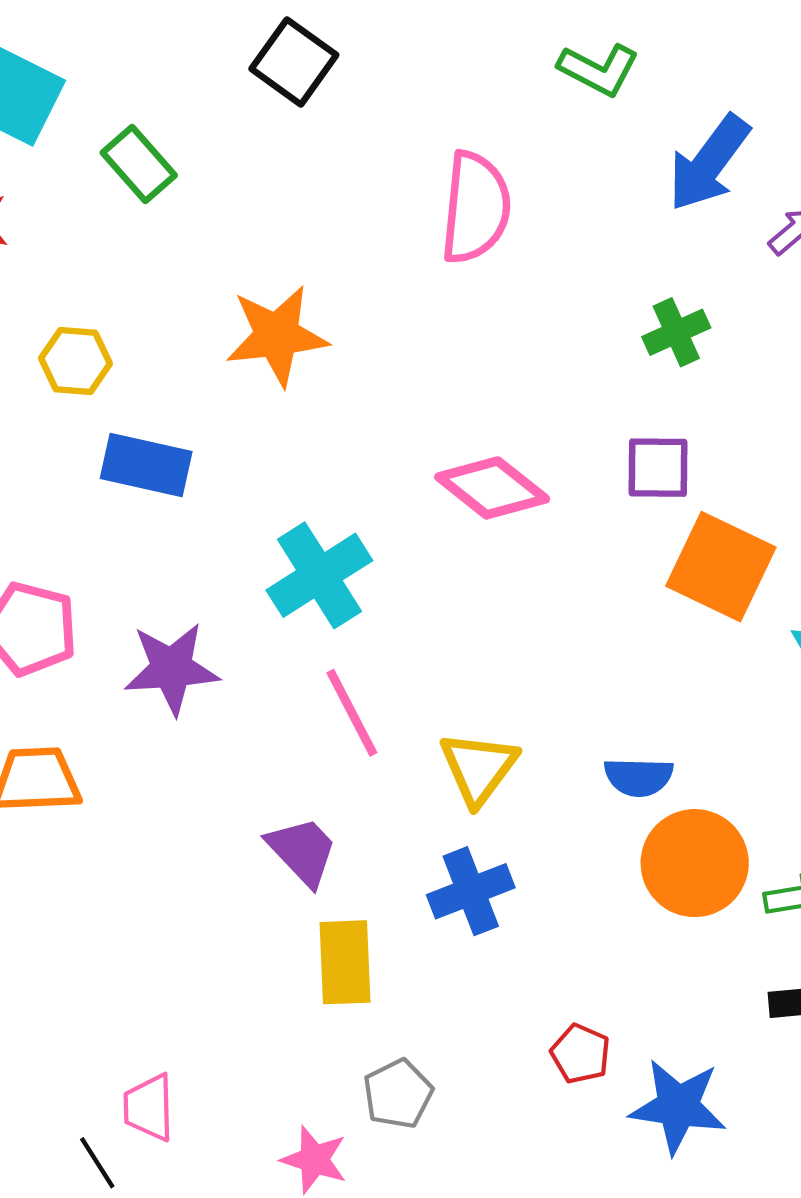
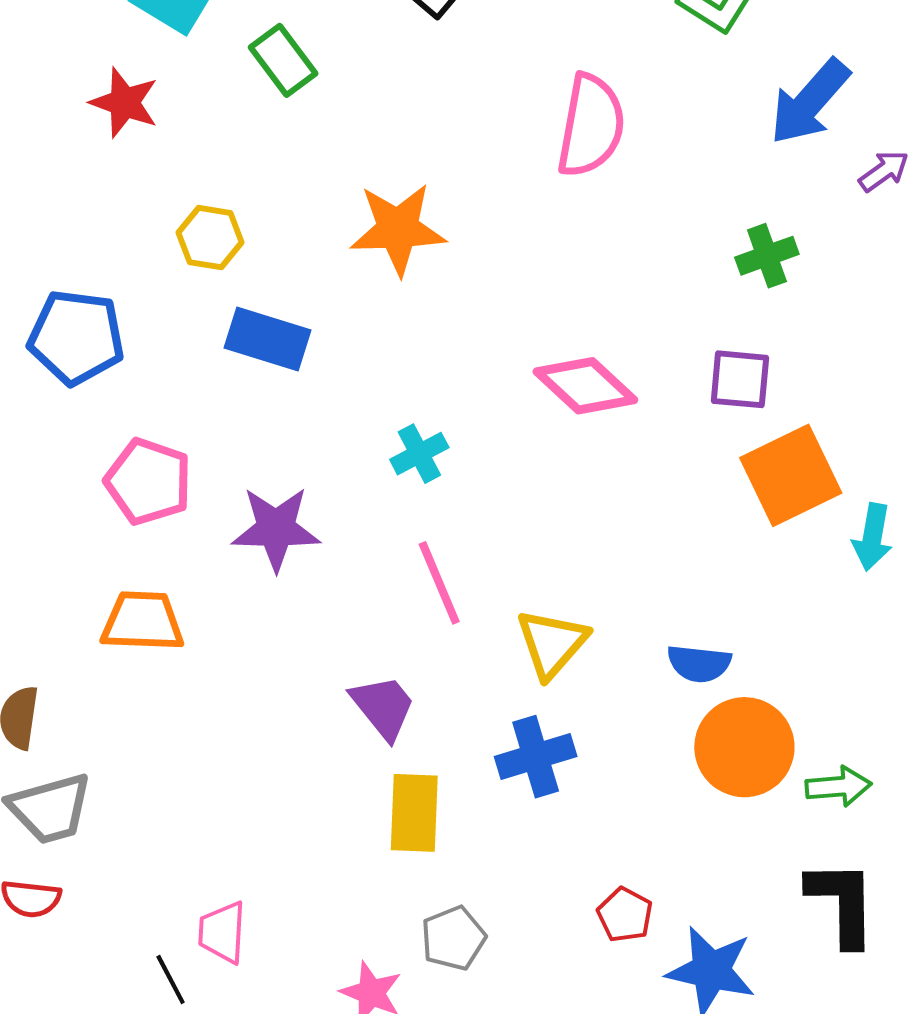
orange square: (721, 567) -> (791, 475), turned 34
cyan cross: (319, 575) -> (419, 454), size x0.6

